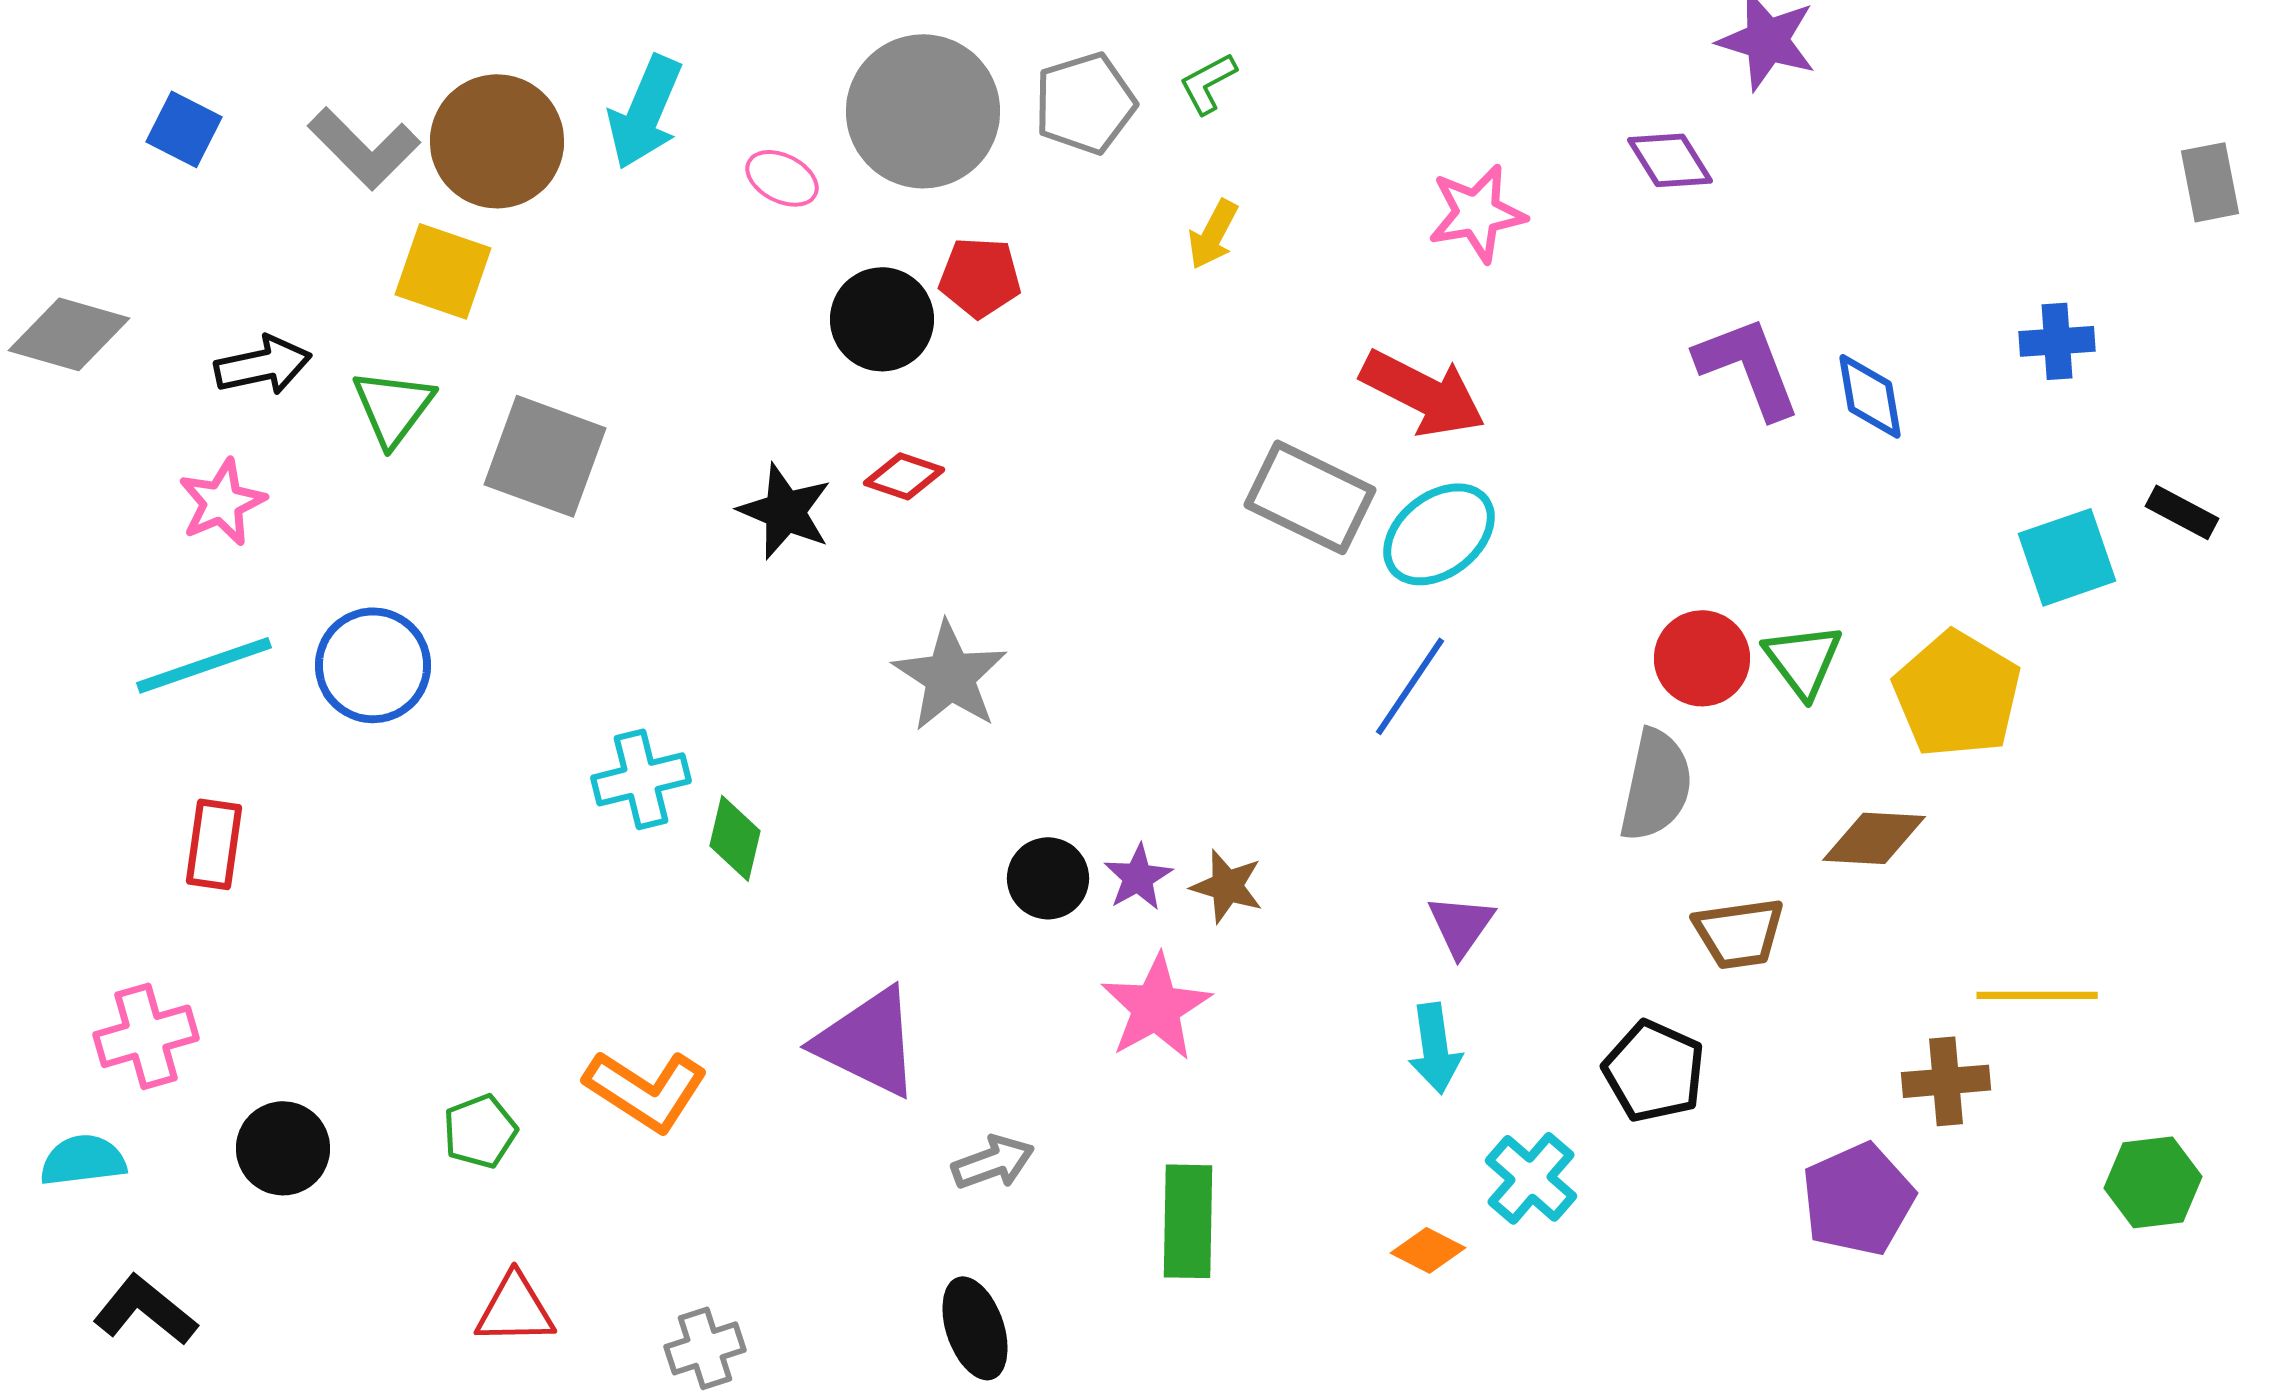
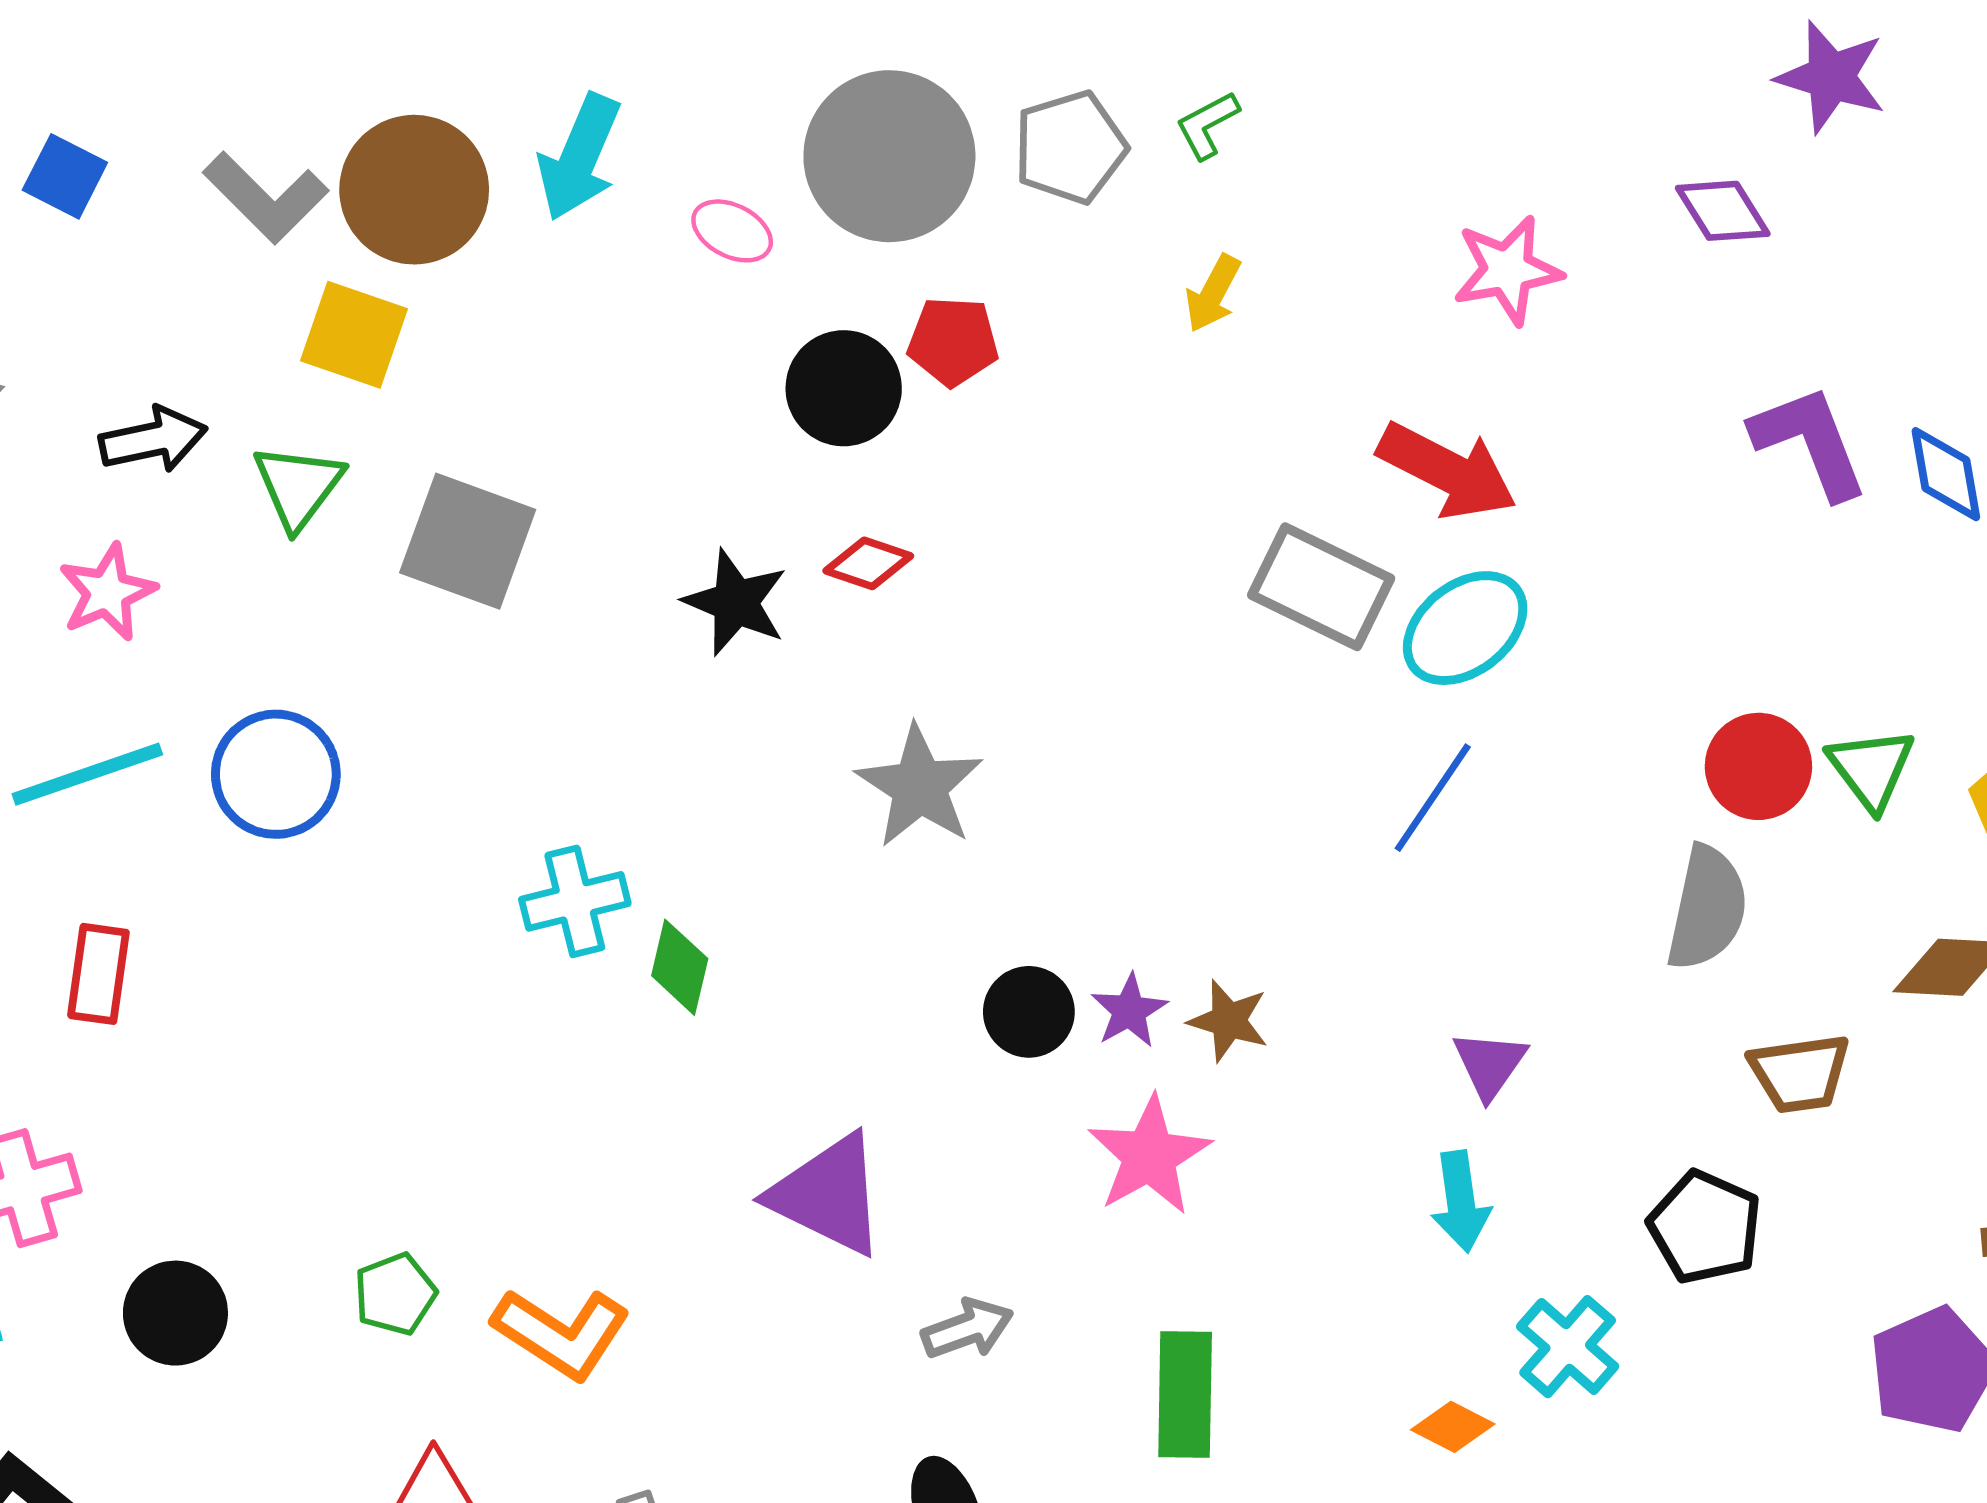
orange L-shape: (646, 1090) -> (561, 1333), moved

